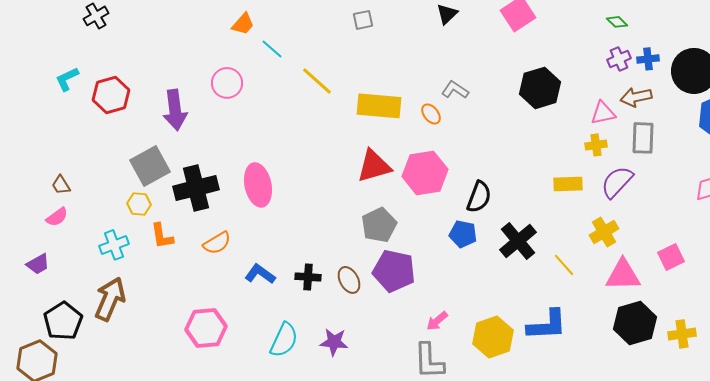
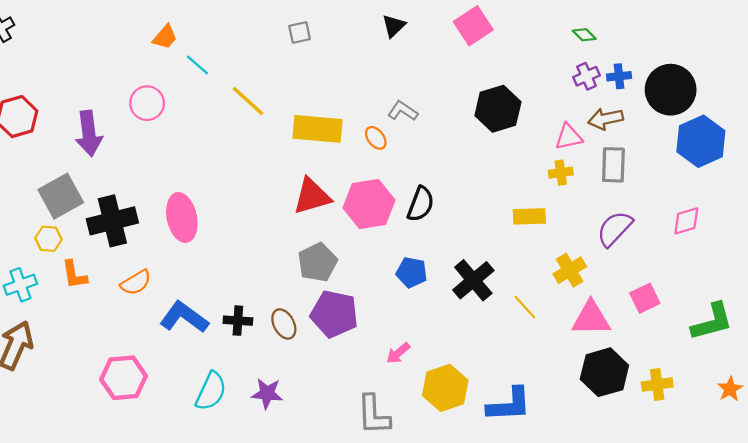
purple semicircle: (617, 182) -> (615, 229), moved
black semicircle: (479, 197) -> (421, 204), moved
blue L-shape: (260, 274) -> (184, 317), size x1.4
pink arrow: (437, 321) -> (398, 353), moved
blue L-shape: (547, 325) -> (509, 405), moved

